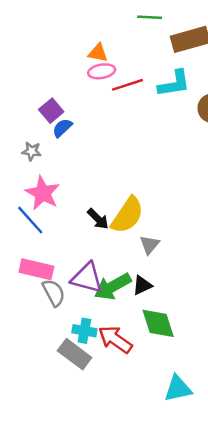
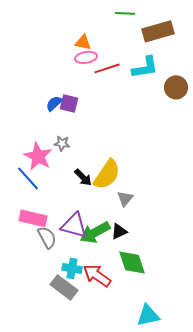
purple square: (51, 111) -> (69, 103), moved, turned -36
gray star: (32, 151) -> (62, 143), moved

